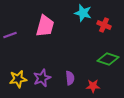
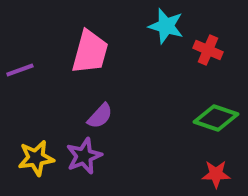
purple semicircle: (70, 78) -> (100, 116), moved, turned 48
red star: (93, 86) -> (216, 174), moved

